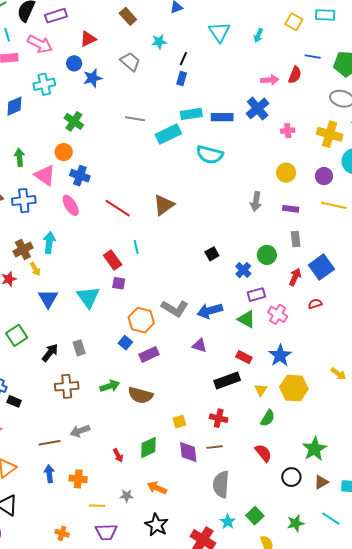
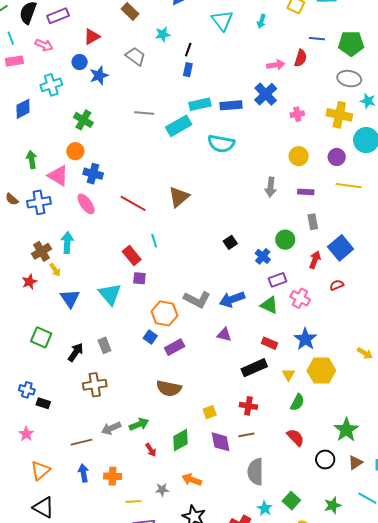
pink arrow: (40, 44) -> (44, 45), size x0.7
green square: (17, 335) -> (41, 337), turned -30
green arrow: (110, 386) -> (139, 424), moved

